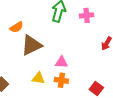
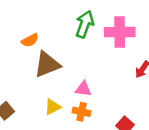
pink cross: (87, 15) -> (120, 32), size x1.6
yellow triangle: (38, 78) -> (53, 107), turned -40

